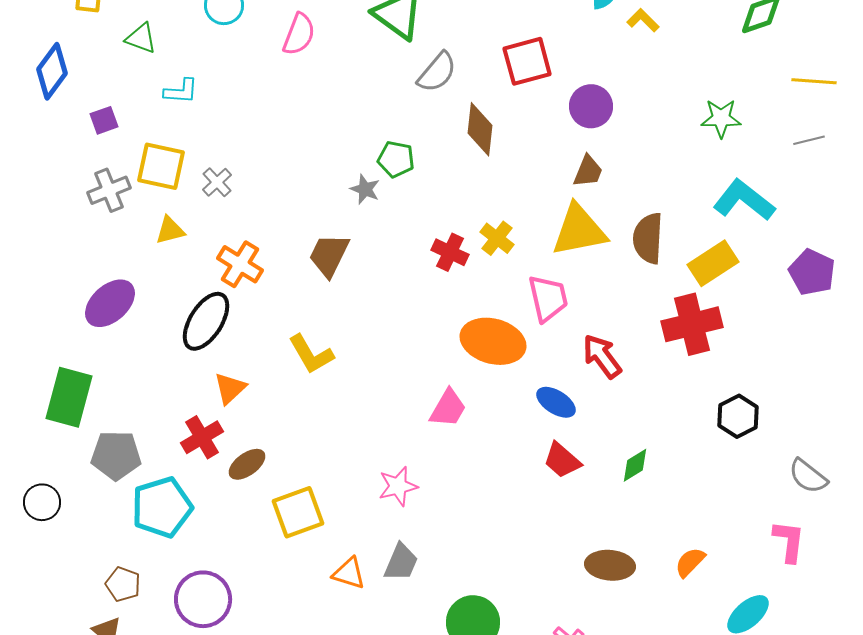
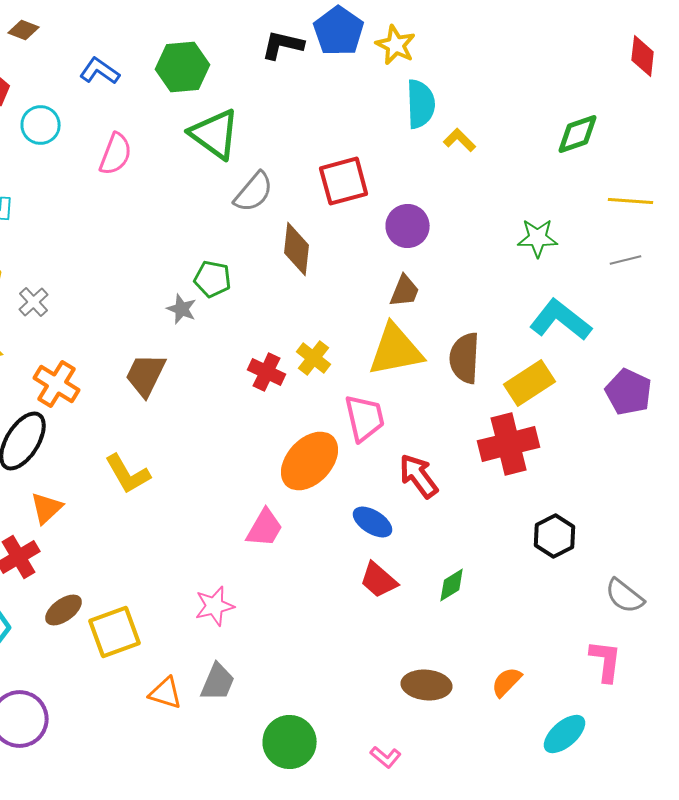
orange ellipse: (493, 341) -> (310, 461), turned -62
brown ellipse: (247, 464) -> (64, 610), moved

